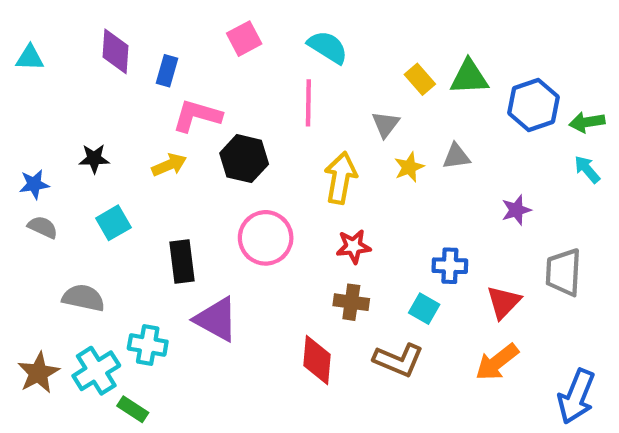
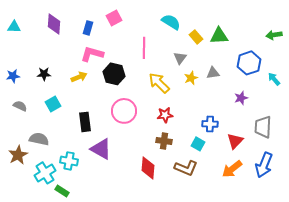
cyan semicircle: (328, 47) -> (171, 22), moved
blue rectangle: (167, 71) -> (88, 28), moved
blue hexagon: (533, 105) -> (249, 63), moved
green arrow: (587, 122) -> (274, 35), moved
yellow arrow: (341, 178) -> (159, 83), turned -55
blue star: (34, 184) -> (13, 76), moved
brown star: (38, 373) -> (18, 155), moved
blue arrow: (576, 396) -> (264, 165), moved

